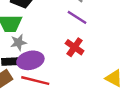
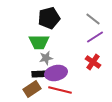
purple line: (77, 17) -> (95, 37), turned -66

